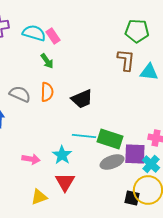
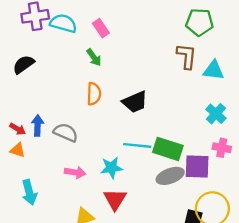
cyan semicircle: (34, 33) -> (63, 23), moved
gray semicircle: (20, 94) -> (66, 132), moved
cyan star: (62, 155) -> (111, 168), turned 30
cyan cross: (151, 164) -> (216, 114), moved

